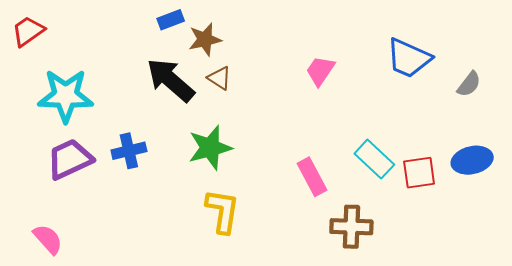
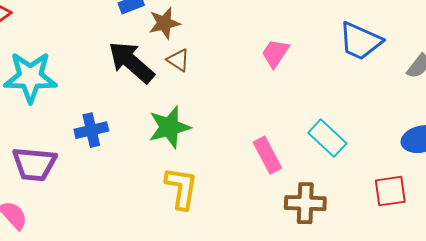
purple trapezoid: (70, 159) -> (34, 164), moved, turned -150
red square: (419, 173) -> (390, 191), moved

